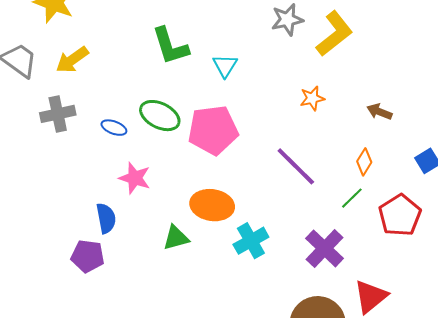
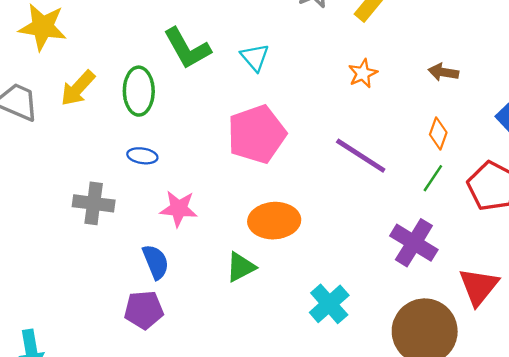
gray cross: (58, 114) -> (94, 203), moved, turned 32
green ellipse: (160, 116) -> (139, 91), moved, turned 75
cyan cross: (251, 241) -> (329, 304), moved

